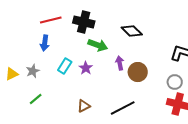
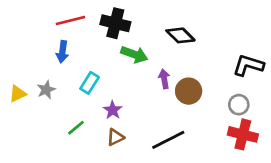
purple star: (86, 68) -> (113, 110), moved
green line: (36, 99) -> (76, 128), moved

